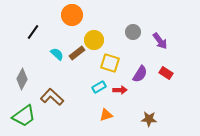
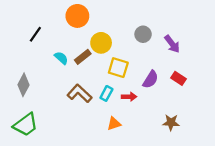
cyan rectangle: (99, 87) -> (106, 93), turned -32
brown L-shape: (52, 97) -> (80, 93), moved
brown star: (149, 119) -> (171, 123), moved

